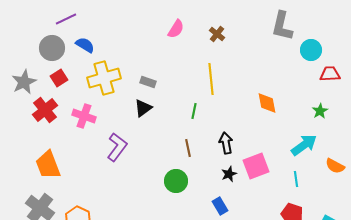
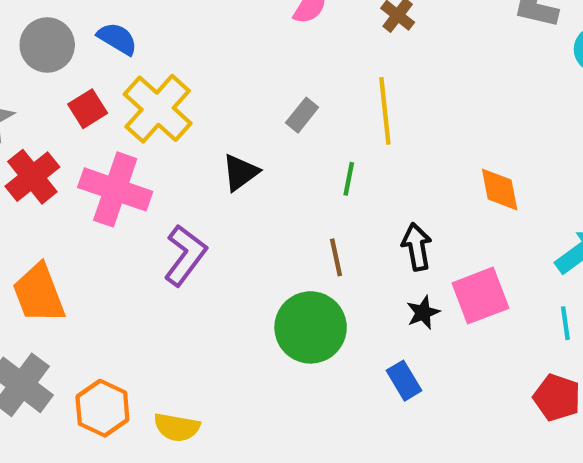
red square: (59, 78) -> (88, 109), moved
yellow cross: (104, 78) -> (158, 109), turned -32
gray rectangle: (148, 82) -> (302, 115), moved, turned -70
orange diamond: (267, 103) -> (500, 189), moved
pink cross: (84, 116) -> (115, 189), size x1.4
green circle: (176, 181) -> (311, 327), size x1.4

